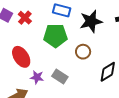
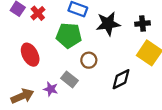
brown circle: (83, 52) -> (89, 60), moved
purple star: (37, 77) -> (51, 89), moved

